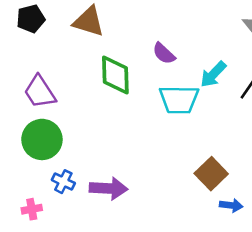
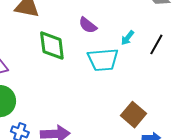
cyan arrow: (213, 74) -> (128, 38), size x0.7

